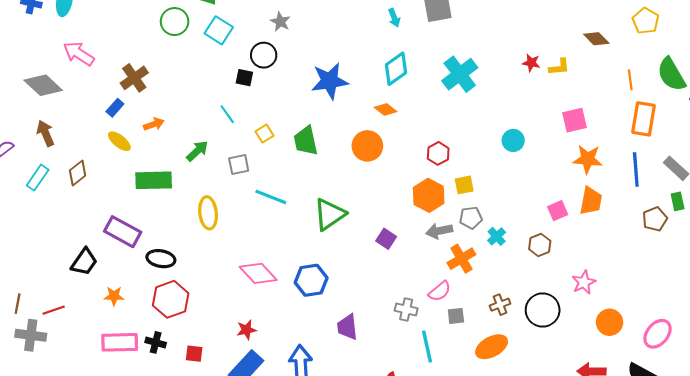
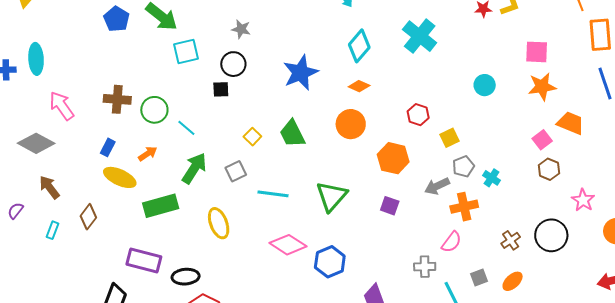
green circle: (175, 22) -> (154, 110), moved
cyan square: (219, 30) -> (186, 52), turned -32
pink arrow: (79, 54) -> (62, 106), turned 36
brown cross: (134, 78) -> (117, 99), moved, turned -36
cyan line: (227, 114) -> (186, 128), moved
pink square: (574, 120) -> (537, 52), turned 30
yellow ellipse: (119, 141) -> (120, 177), size x1.4
green arrow: (197, 151) -> (194, 168), size x1.4
orange star: (588, 159) -> (542, 87), moved
cyan rectangle: (38, 178) -> (53, 230), size x0.7
orange hexagon: (429, 195) -> (393, 158), moved
orange trapezoid: (591, 201) -> (571, 123), turned -64
brown hexagon: (540, 245) -> (549, 169), moved
orange cross: (461, 259) -> (464, 207), turned 32
pink diamond: (258, 273) -> (288, 245), moved
gray square: (456, 316) -> (479, 277), moved
orange ellipse: (492, 347) -> (513, 281), size x0.7

